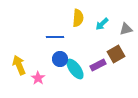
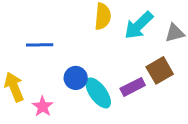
cyan arrow: (102, 24) -> (139, 25), size x1.5
blue line: (55, 37) -> (40, 45), moved

